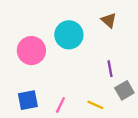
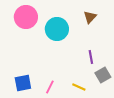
brown triangle: (109, 20) -> (90, 17), turned 32
pink circle: (31, 51) -> (26, 17), moved

